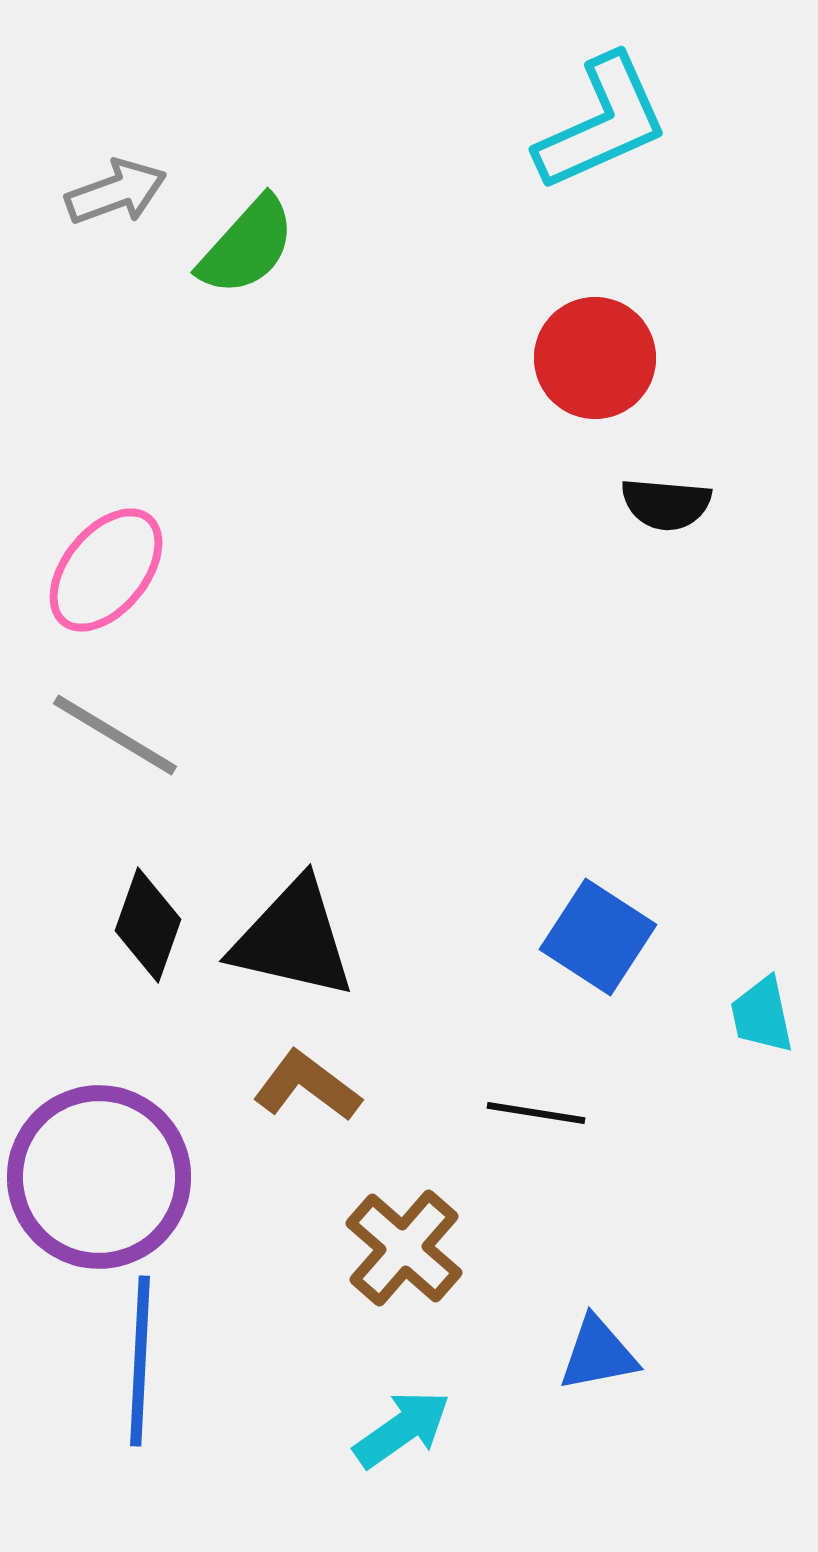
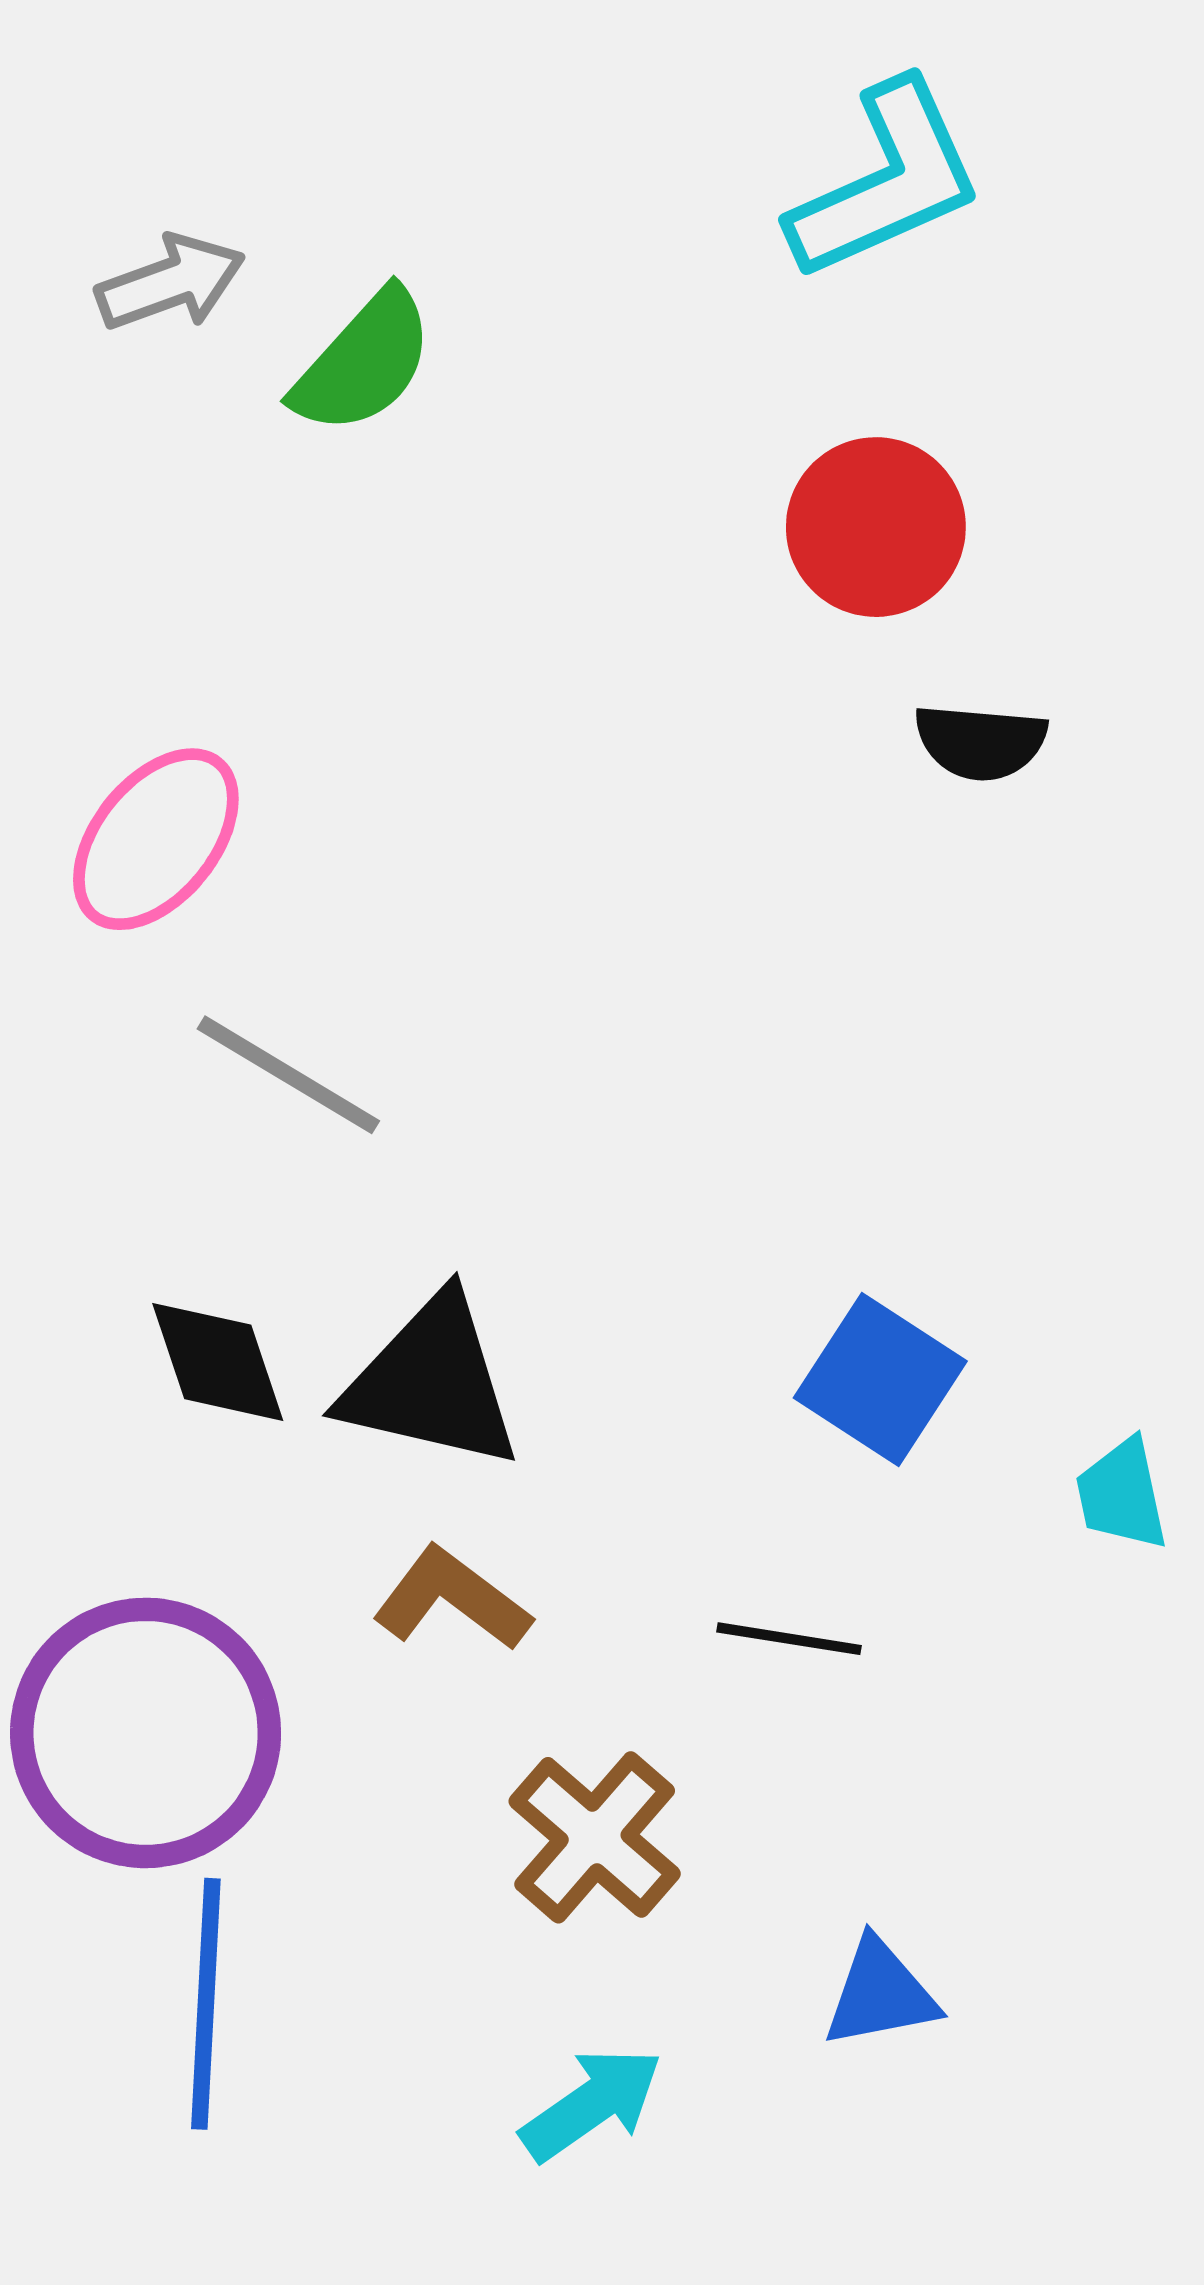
gray line: (115, 735) -> (288, 1075), moved
black diamond: (148, 925) -> (218, 1362), turned -38

